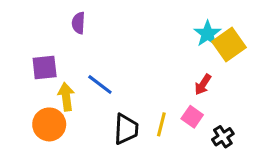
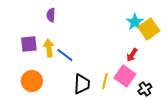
yellow arrow: (66, 97) -> (49, 48), moved
pink square: (192, 117) -> (125, 76), size x1.5

